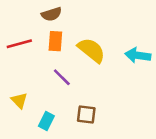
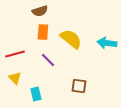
red line: (19, 44) -> (15, 54), moved
brown square: (86, 115) -> (79, 86), moved
cyan rectangle: (46, 121) -> (36, 94), turned -40

